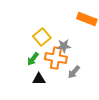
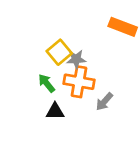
gray star: (64, 46) -> (76, 59), moved
green arrow: (33, 59) -> (47, 83), turned 104

